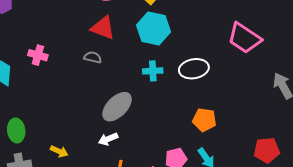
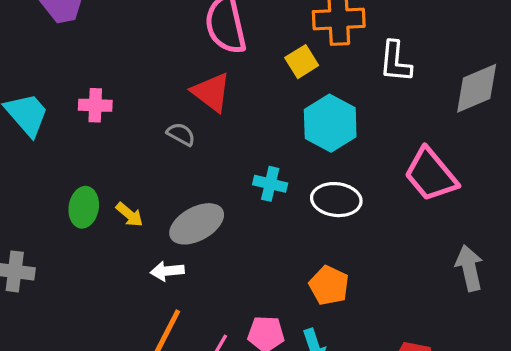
cyan hexagon: (153, 28) -> (330, 123), moved
pink cross: (38, 55) -> (95, 105), turned -30
green ellipse: (16, 130) -> (84, 207), moved
yellow arrow: (59, 151) -> (129, 215), moved

